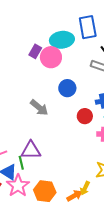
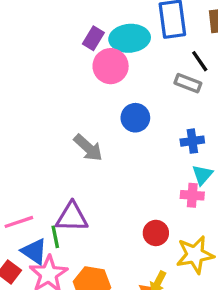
purple rectangle: (35, 51) -> (93, 38), moved
red circle: (85, 116) -> (156, 233), moved

